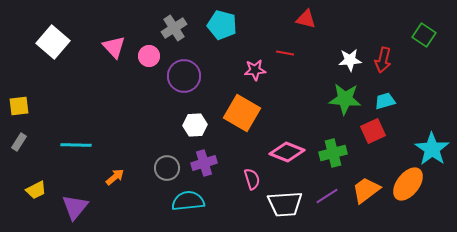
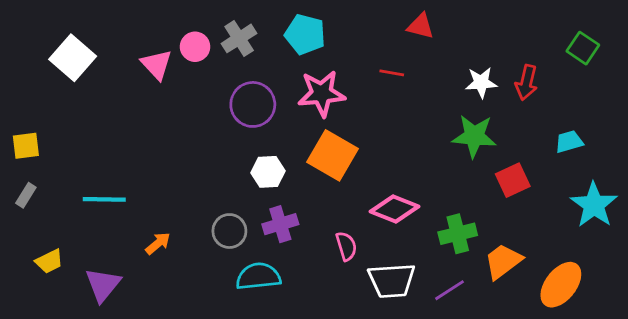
pink circle: (149, 56) -> (195, 47), moved
pink star: (255, 70) -> (322, 93), moved, size x1.6
cyan trapezoid: (385, 101) -> (569, 142), moved
green cross: (333, 153) -> (458, 234), moved
orange ellipse: (408, 184) -> (561, 285), moved
purple line: (327, 196) -> (449, 290), moved

